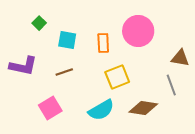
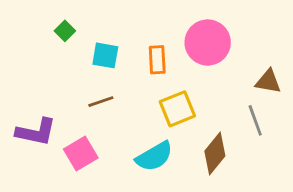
purple L-shape: (23, 66) -> (36, 132), moved
brown diamond: (143, 108) -> (215, 154), turned -60

